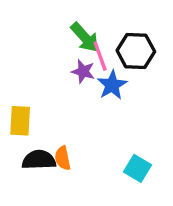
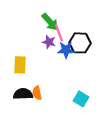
black hexagon: (136, 51) -> (80, 43), moved
blue star: (112, 85) -> (66, 50), turned 30
yellow rectangle: (20, 121) -> (20, 65), moved

